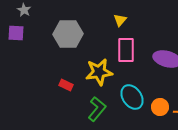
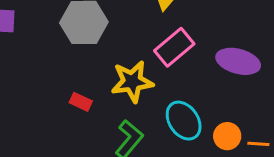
pink rectangle: (126, 50) -> (174, 47), turned 50

